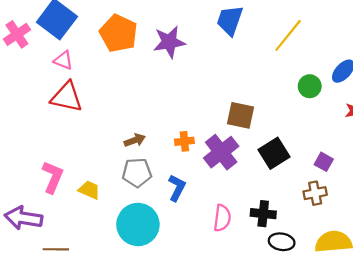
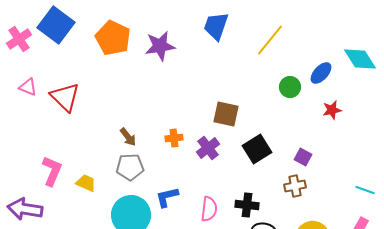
pink triangle: (63, 60) -> (28, 87), moved
red triangle: (67, 97) -> (65, 97), turned 32
brown arrow: (135, 140) -> (128, 137), turned 72
purple cross: (221, 152) -> (208, 148), size x0.7
blue L-shape: (177, 188) -> (167, 197), moved, turned -130

